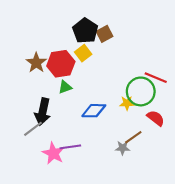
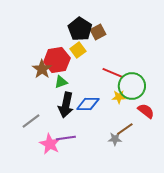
brown star: (36, 63) -> (42, 69), moved
red line: (156, 78) -> (113, 73), moved
black arrow: (43, 112) -> (66, 105), moved

